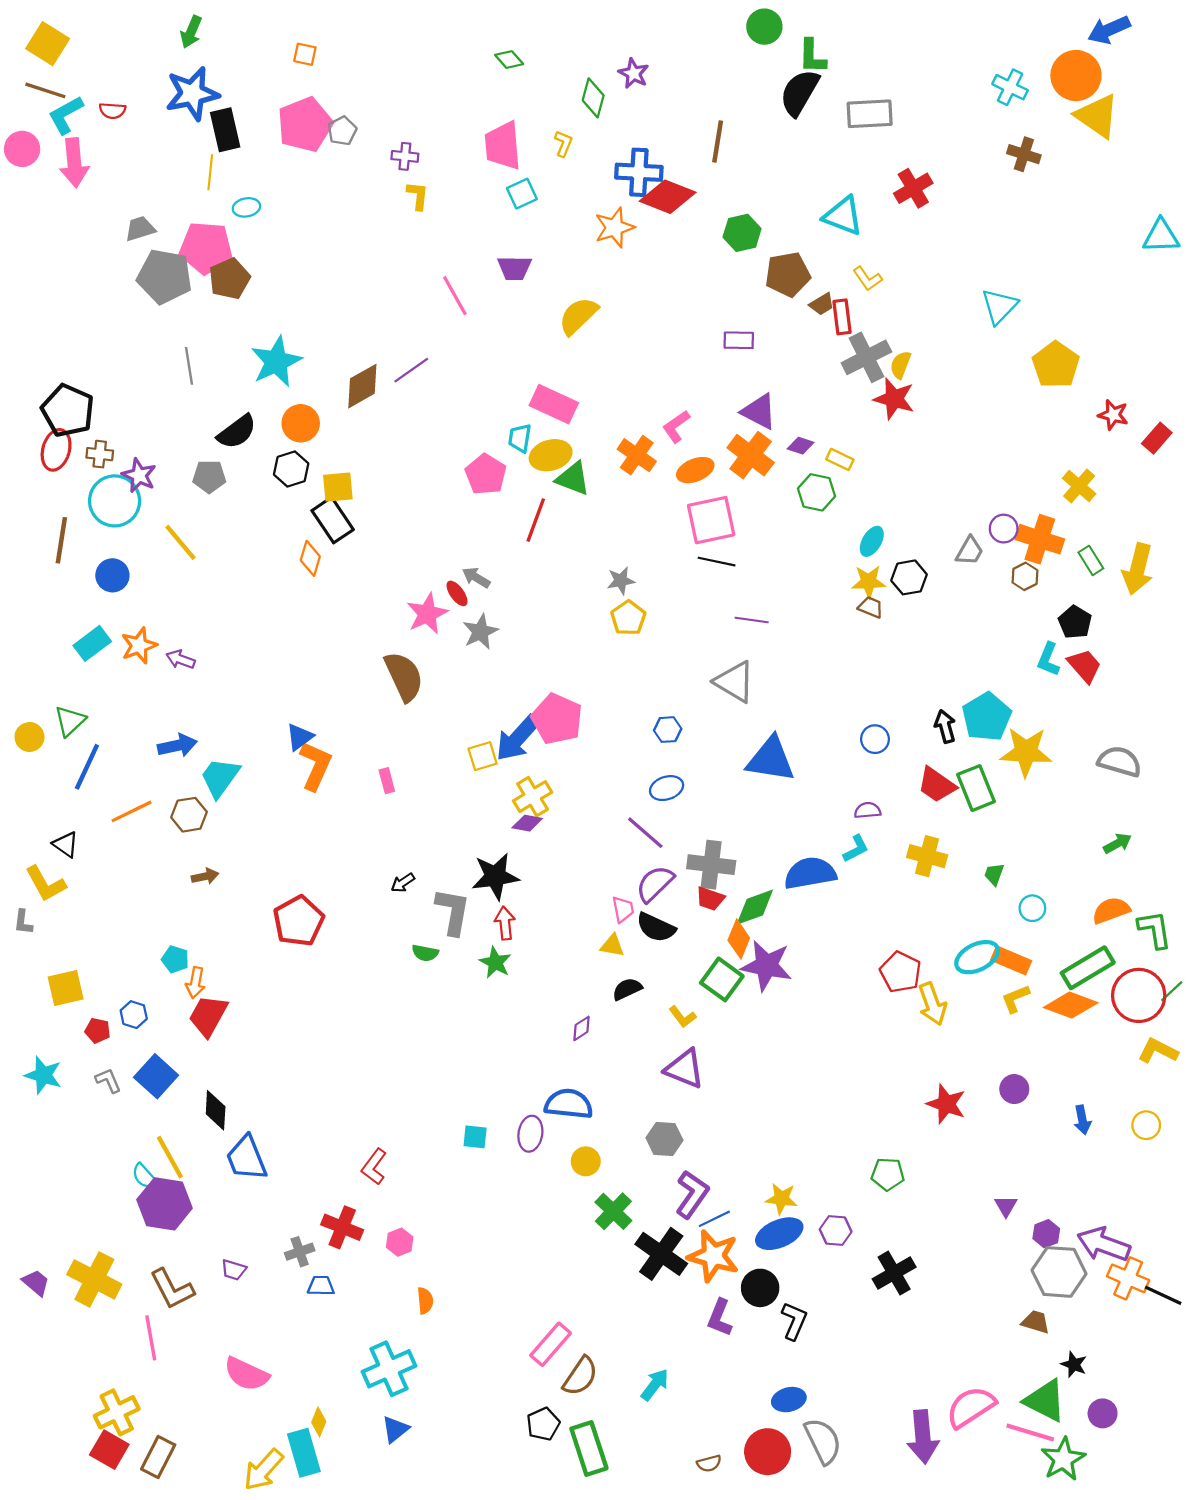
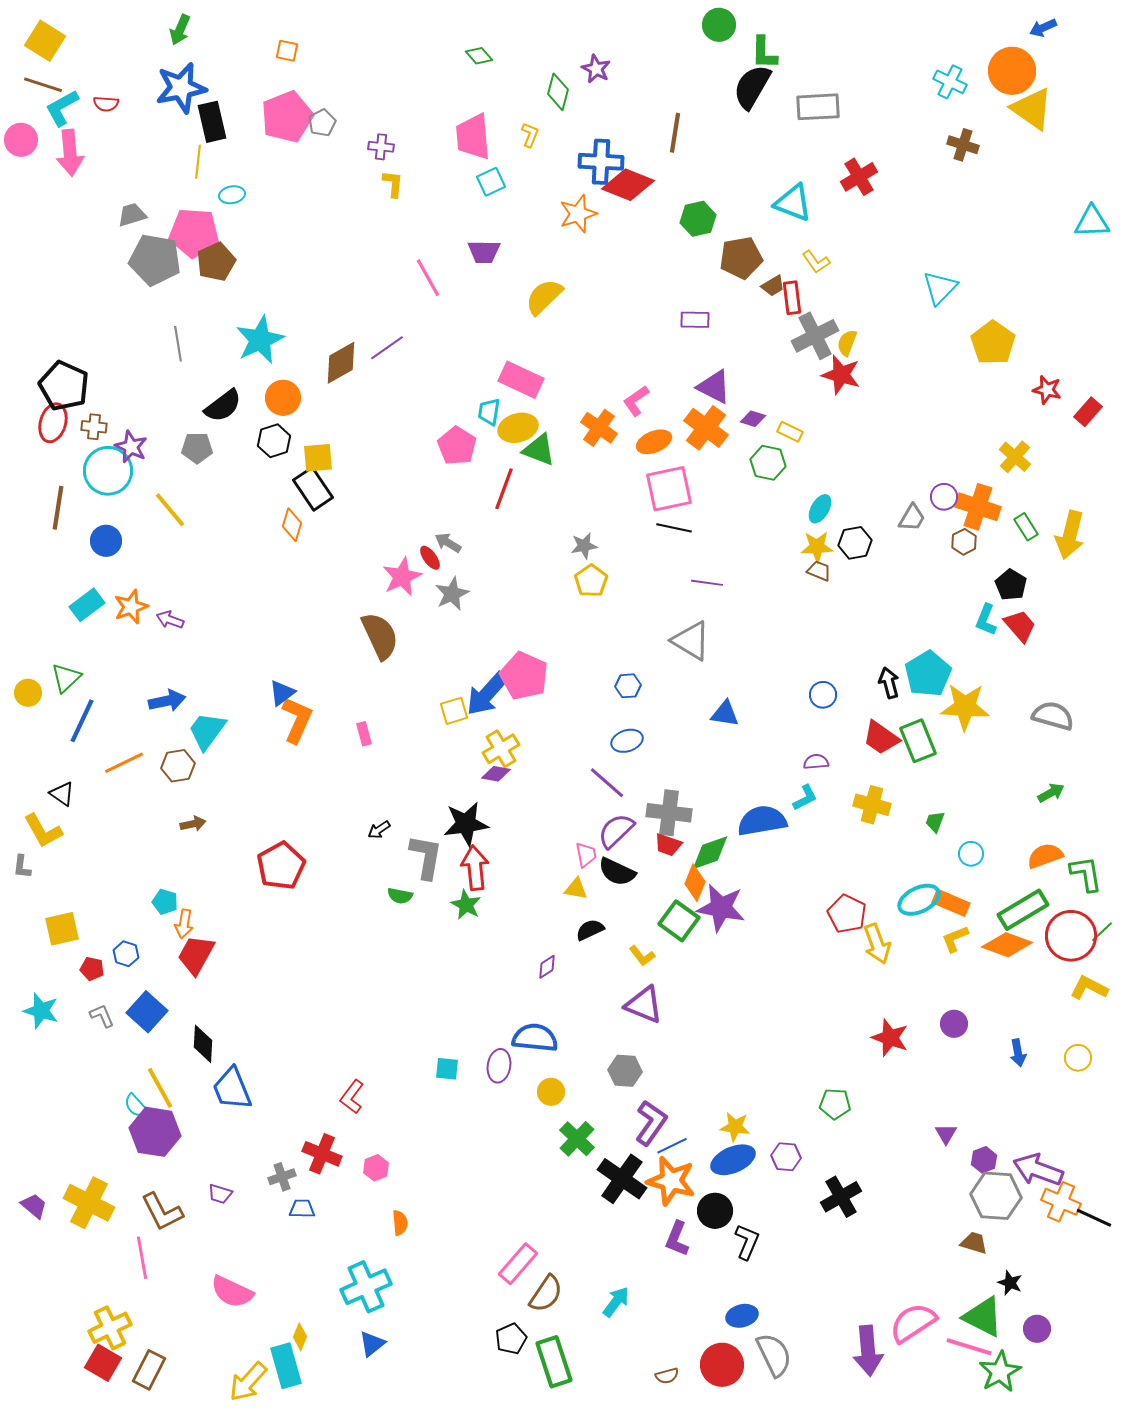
blue arrow: (1109, 30) -> (1043, 28), size x0.7
blue triangle: (771, 759) -> (725, 714), size x0.6
red arrow: (505, 923) -> (475, 868), size x1.4

